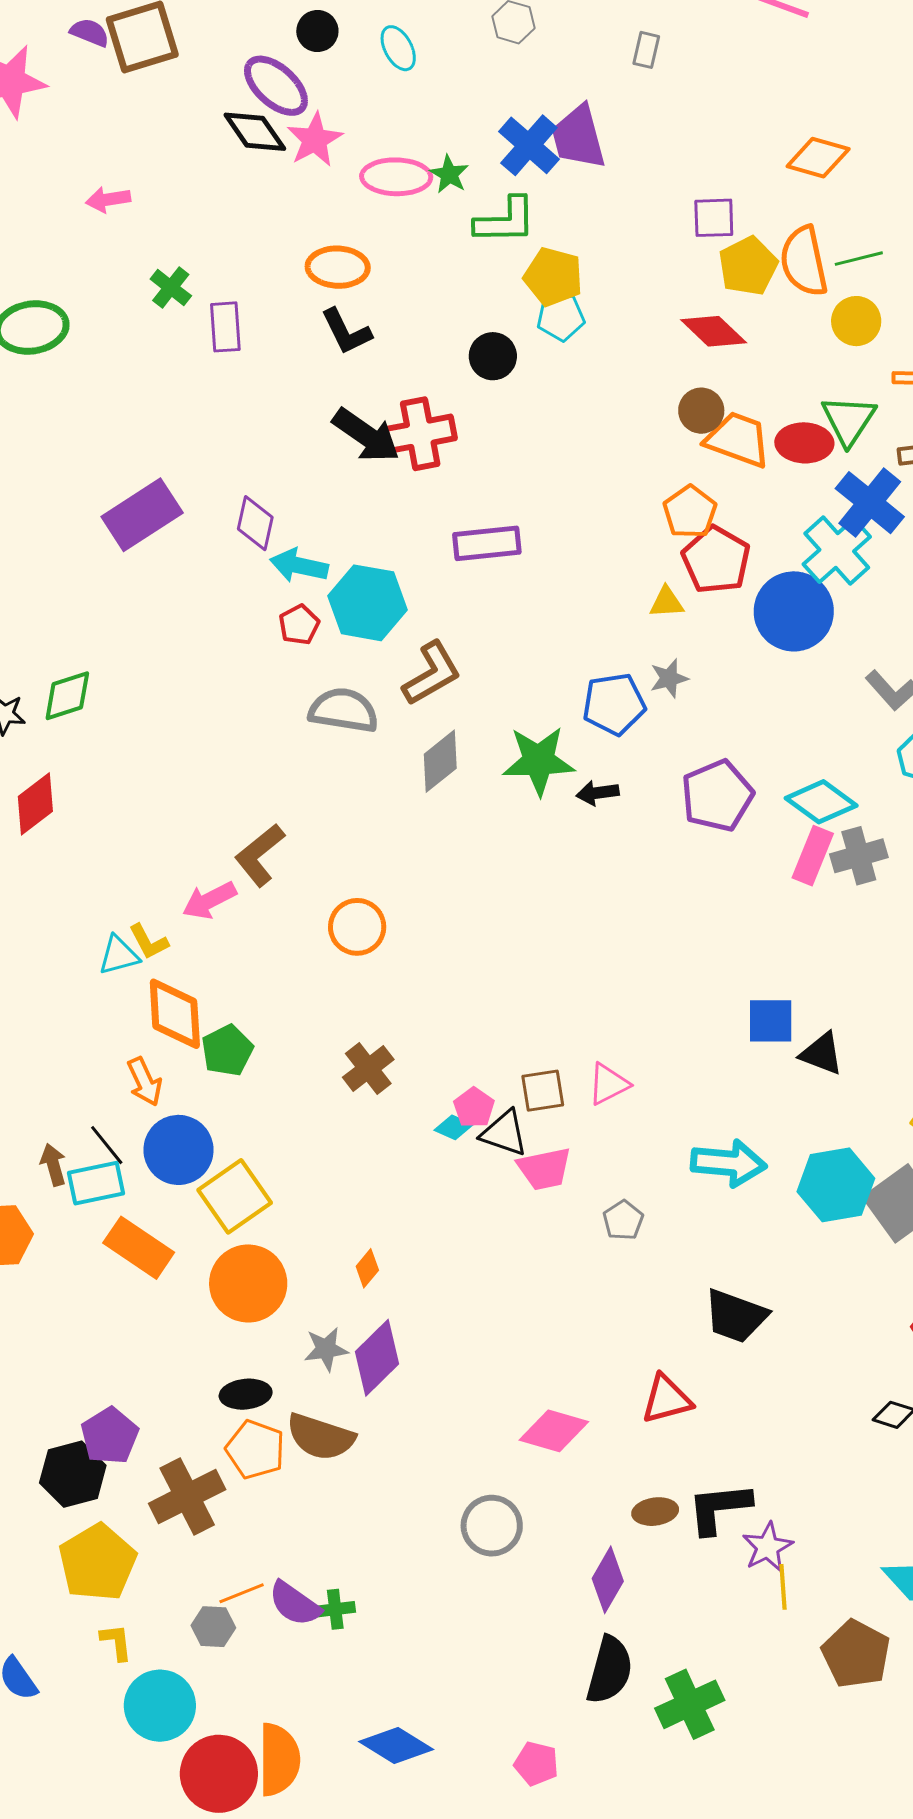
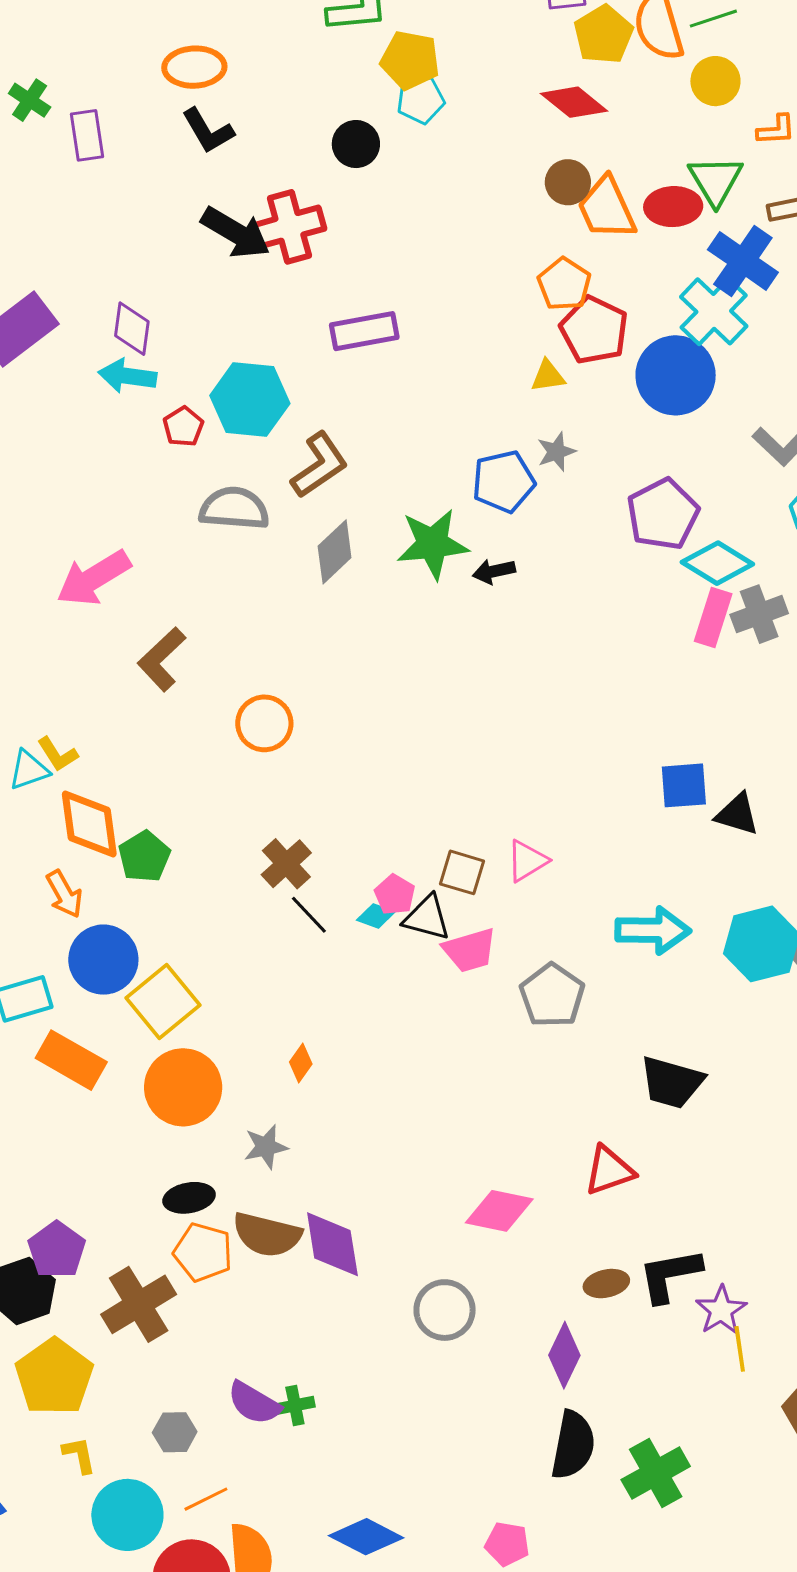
orange trapezoid: (738, 440) -> (607, 208), turned -130
cyan arrow: (299, 566) -> (127, 376), moved
purple pentagon: (717, 796) -> (663, 514), moved
pink arrow: (209, 900) -> (94, 578), moved, size x1.4
brown square: (543, 1091) -> (462, 872), turned 30
black line: (107, 1145) -> (309, 915), moved
gray pentagon: (623, 1220) -> (552, 995), size x1.6
purple diamond: (377, 1358) -> (332, 1244), moved, turned -50
orange line: (242, 1593) -> (206, 1499), moved

